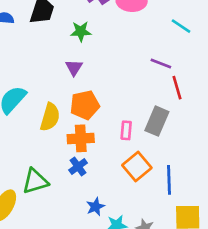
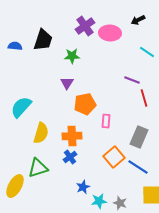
orange pentagon: (85, 105) -> (85, 104), moved
yellow semicircle: (50, 117) -> (41, 133), moved
gray rectangle: (157, 121) -> (139, 137), moved
pink rectangle: (126, 130) -> (106, 121), moved
blue line: (169, 180) -> (138, 167), turned -55

